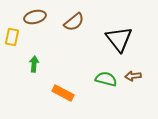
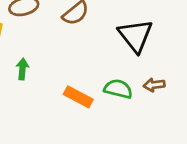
orange rectangle: (63, 93) -> (78, 97), moved

